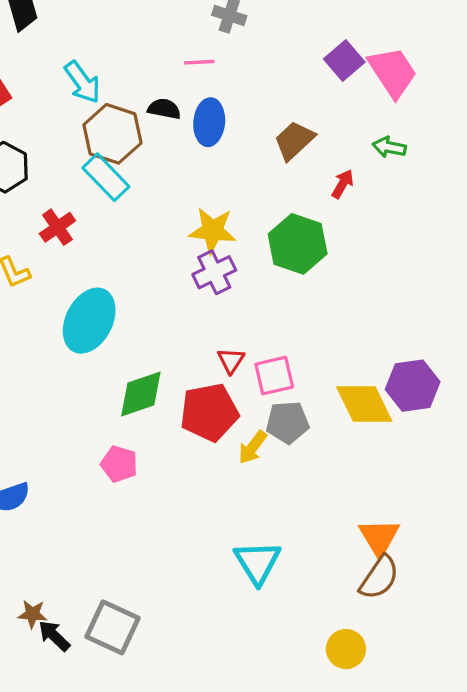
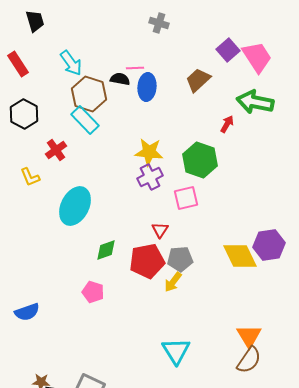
pink line: (199, 62) -> (135, 68), moved
brown trapezoid: (294, 141) -> (198, 80), moved
green arrow: (389, 147) -> (255, 102), size x1.8
pink square: (274, 376) -> (186, 198), moved
green diamond: (141, 394) -> (106, 250), size x0.7
gray pentagon: (288, 422) -> (180, 259), moved

